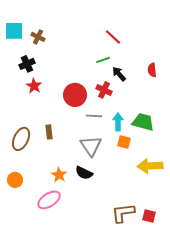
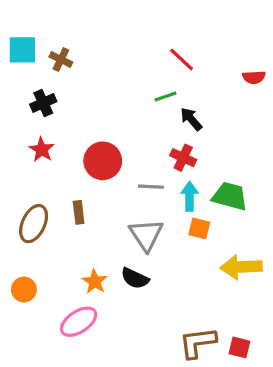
red semicircle: (152, 70) -> (254, 77), moved, turned -88
red star: (34, 86) -> (42, 150), moved
red cross: (104, 90) -> (183, 158), moved
red circle: (75, 95) -> (103, 161), moved

